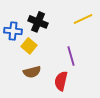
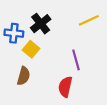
black cross: (38, 22) -> (41, 24), turned 30
brown semicircle: (32, 72) -> (24, 76), moved, turned -60

